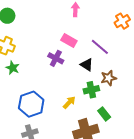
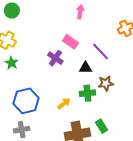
black triangle: (87, 65) -> (85, 68), turned -40
green rectangle: (104, 114) -> (102, 126), moved

